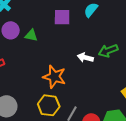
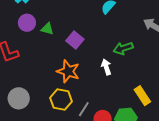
purple square: (62, 17) -> (75, 40), moved, turned 36
white arrow: (85, 58) -> (106, 67), moved, turned 56

